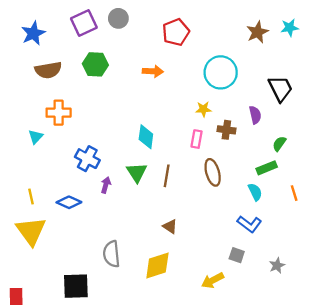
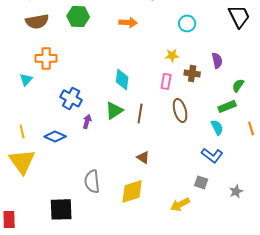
cyan circle: (221, 72) -> (187, 23), size x0.6
black trapezoid: (280, 88) -> (239, 16), moved
green triangle: (137, 172) -> (114, 110), turned 30

